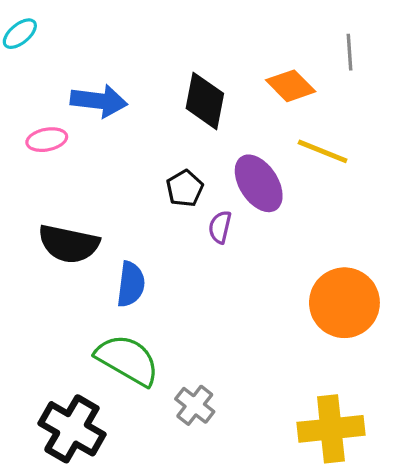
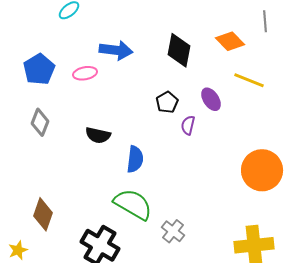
purple ellipse: (259, 183) -> (211, 99), size x0.7
black semicircle: (69, 244) -> (98, 135), size x0.7

